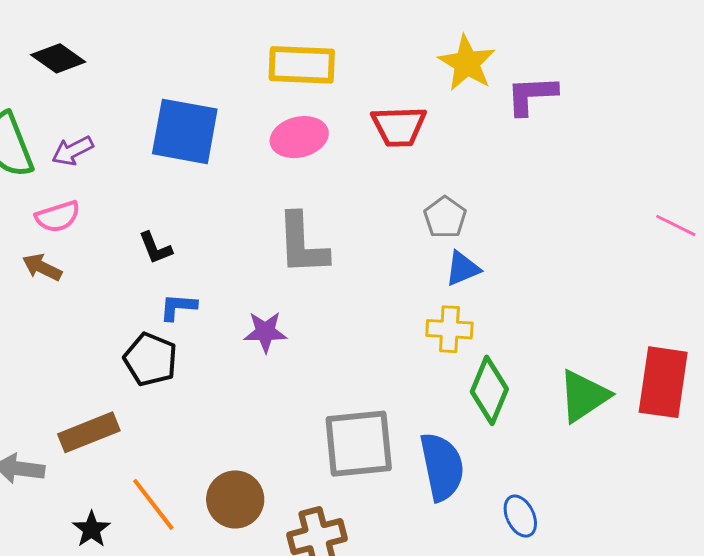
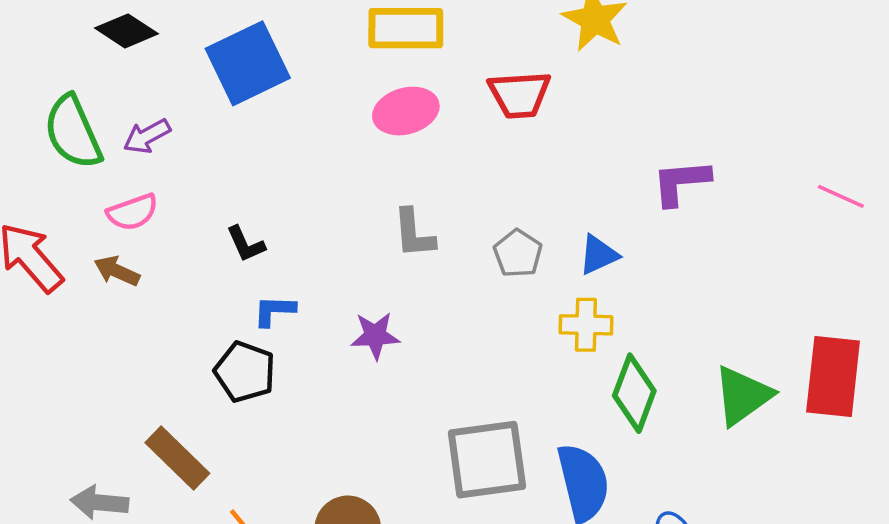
purple L-shape: (531, 95) -> (681, 182), moved
blue square: (185, 131) -> (248, 63), moved, turned -34
gray pentagon: (445, 217) -> (518, 253), moved
gray L-shape: (302, 244) -> (414, 233), size x0.7
brown rectangle: (89, 432) -> (177, 458), turned 68

